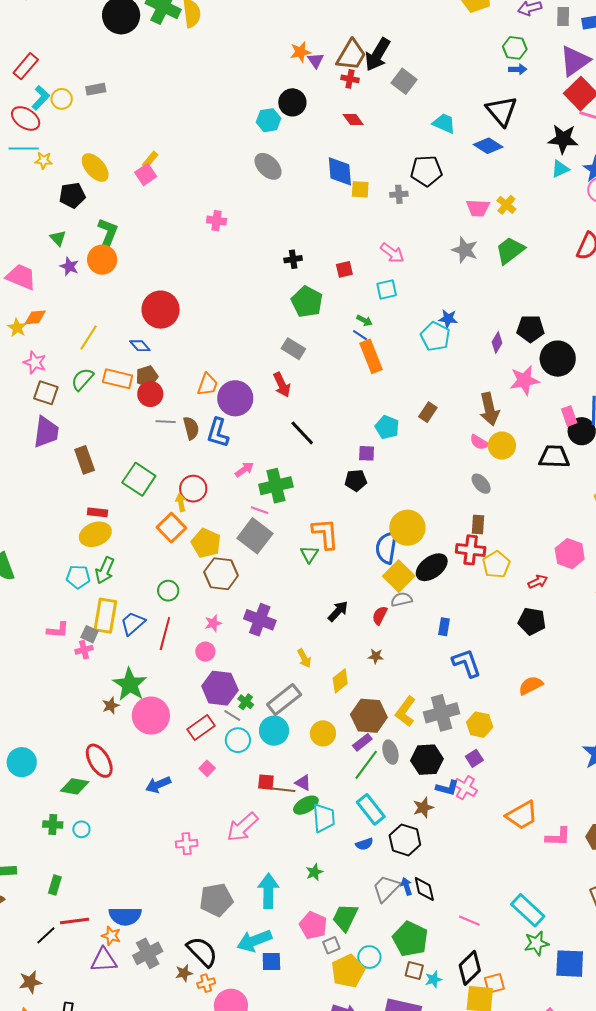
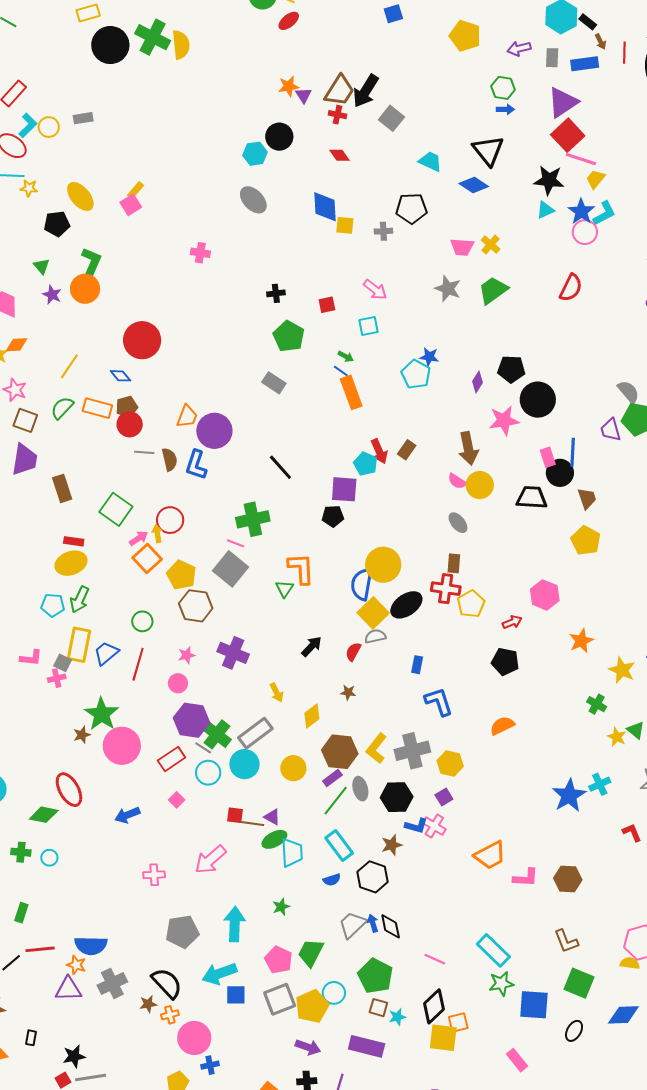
red arrow: (282, 385) -> (379, 451), moved
purple square: (367, 453) -> (344, 489), size x1.6
pink arrow: (244, 469) -> (139, 538), moved
green cross: (246, 702) -> (217, 734), size x1.8
gray square: (331, 945) -> (280, 999), moved, size x1.8

